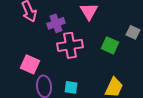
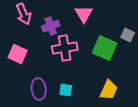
green square: (110, 45) -> (105, 48), size x1.4
pink square: (30, 64) -> (18, 54), moved

